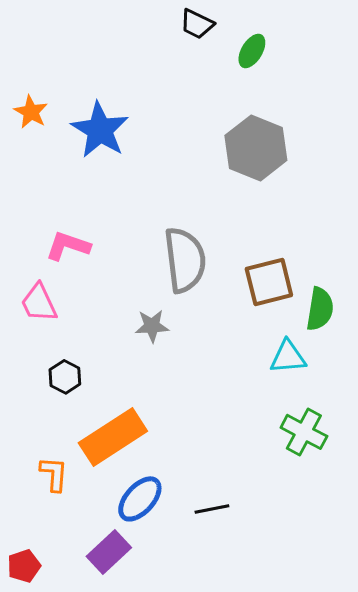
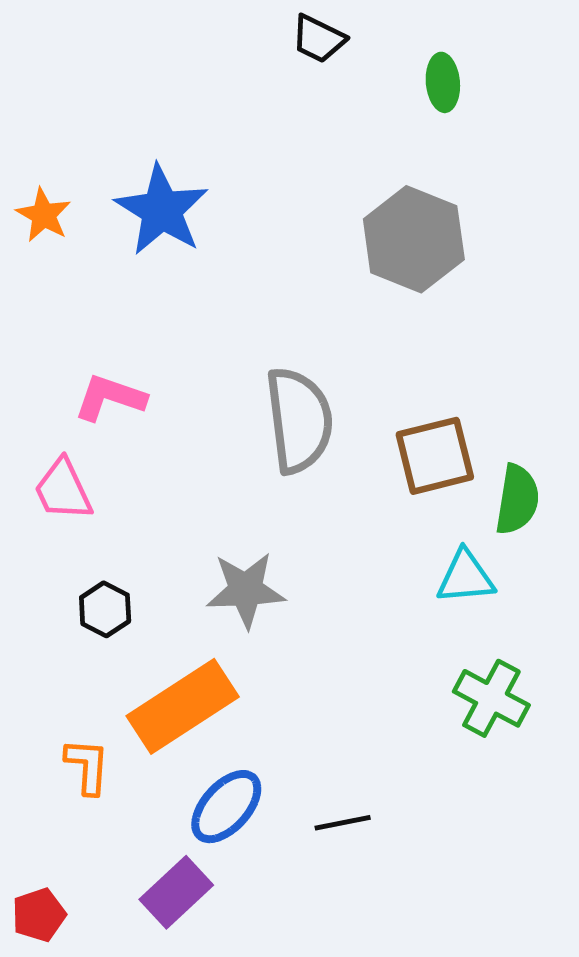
green ellipse: (252, 51) -> (443, 82), moved, turned -36
orange star: (31, 112) -> (44, 215), moved
gray star: (152, 326) -> (246, 590), moved, size x1.4

